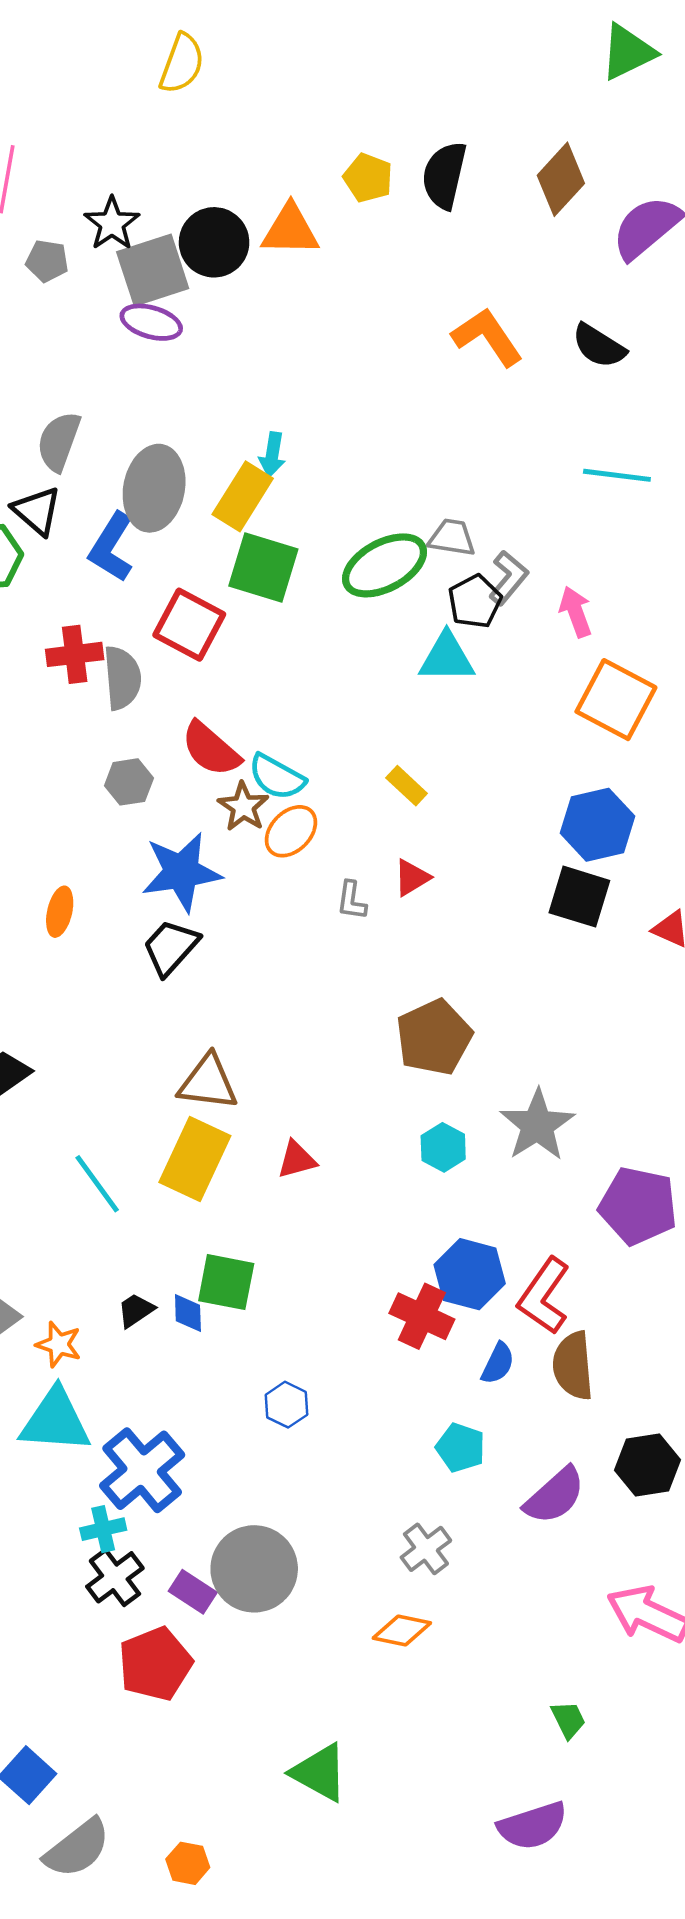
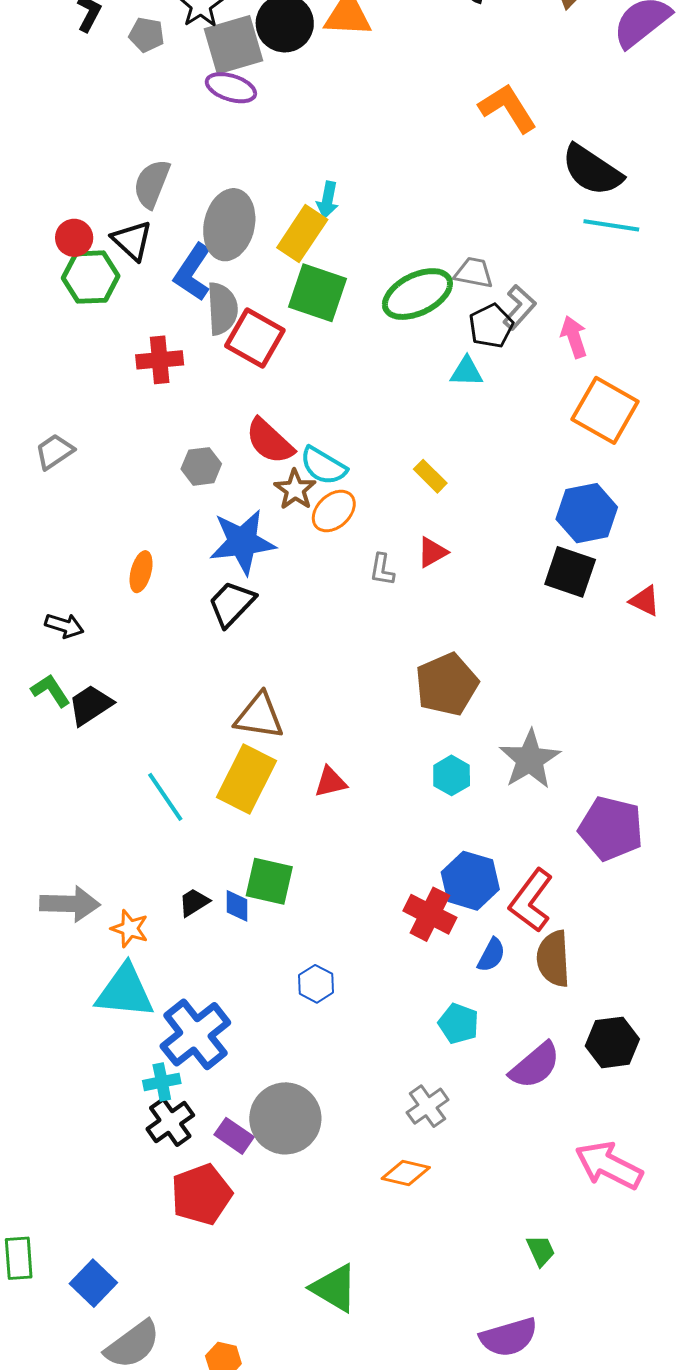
black semicircle: (599, 346) -> (592, 170), moved, size x1.4
cyan triangle: (447, 658) -> (466, 372), size x0.7
gray semicircle: (122, 678) -> (222, 309), moved

